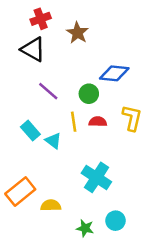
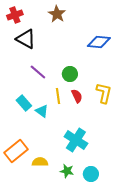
red cross: (41, 19) -> (15, 15), moved
brown star: (77, 33) -> (57, 14), moved
blue diamond: (114, 73) -> (99, 42), moved
red semicircle: (98, 122) -> (77, 96), turned 64
green star: (85, 228) -> (67, 171), moved

